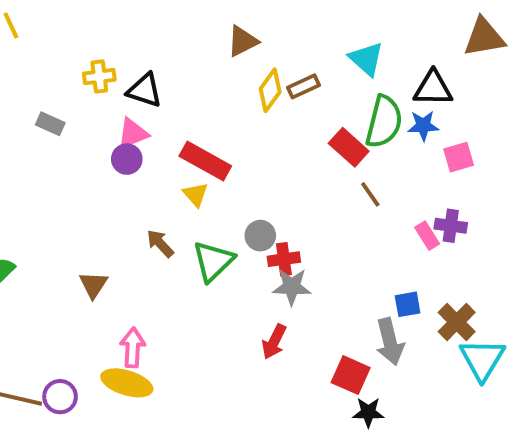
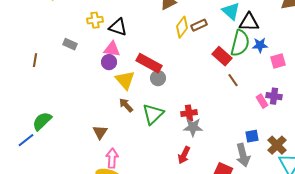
black triangle: (433, 88) -> (249, 22), moved
pink triangle: (133, 134) -> (112, 49), turned 30
yellow triangle: (196, 194) -> (125, 80), moved, size x1.5
gray circle: (260, 236) -> (158, 78), moved
brown triangle: (93, 285) -> (100, 132), moved

